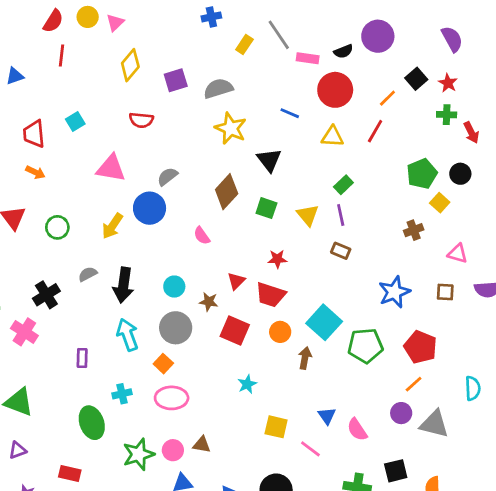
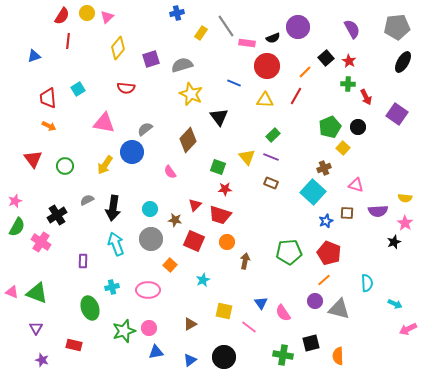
green square: (266, 208) -> (218, 167), moved
purple line: (341, 215) -> (271, 157), turned -56
blue star: (394, 292) -> (326, 221), moved, size x0.6
cyan square: (324, 322) -> (313, 192), moved
orange square: (163, 364) -> (170, 265), moved
brown triangle: (202, 445) -> (190, 324), moved, turned -40
purple triangle: (17, 450) -> (36, 328), turned -40

